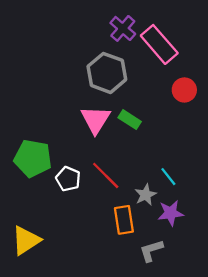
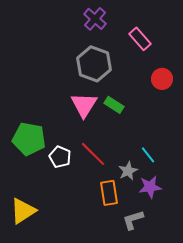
purple cross: (123, 28) -> (95, 19), moved
pink rectangle: (159, 44) -> (140, 39), size x0.7

